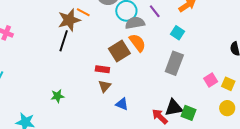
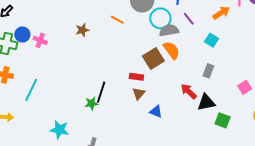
brown star: (69, 20) -> (82, 30), moved, size x0.6
black line: (64, 41) -> (101, 92), moved
gray rectangle: (174, 63) -> (208, 71), size x0.6
black triangle: (174, 108) -> (206, 102), moved
red arrow: (160, 117) -> (189, 91), moved

